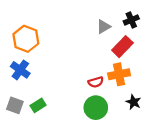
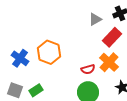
orange hexagon: (26, 39) -> (49, 52), moved
orange cross: (119, 74) -> (109, 62), turned -36

